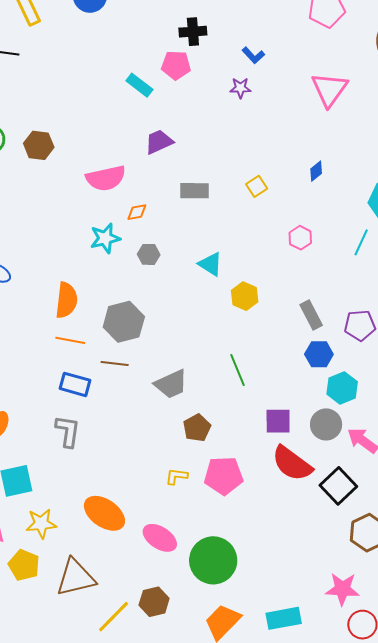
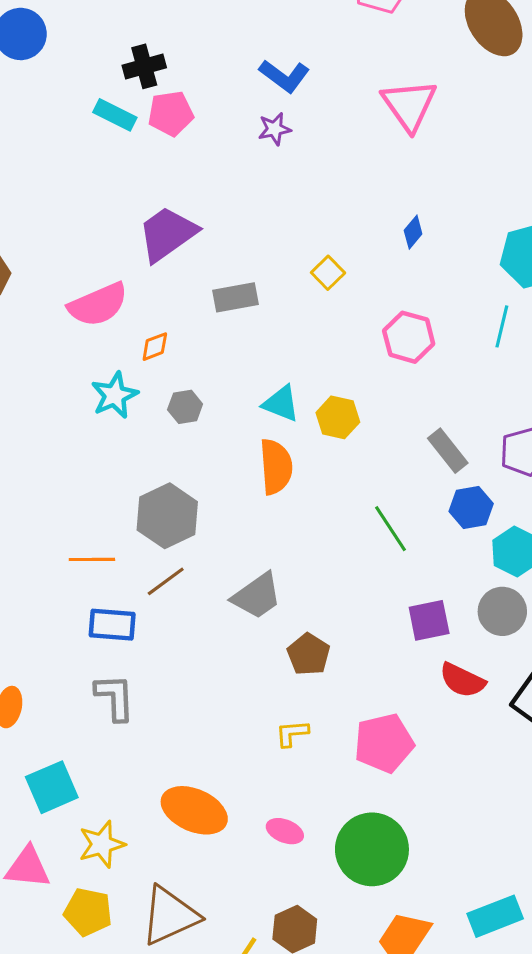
black cross: (193, 32) -> (144, 66), moved
blue L-shape: (253, 55) -> (284, 76), size x1.4
cyan rectangle: (139, 85) -> (115, 115), moved
purple trapezoid: (159, 142) -> (167, 234), size x1.4
pink hexagon: (300, 238) -> (409, 337), size x1.4
yellow hexagon: (245, 296) -> (338, 417), moved
orange semicircle: (66, 300) -> (276, 467), moved
brown line: (115, 364) -> (166, 581), turned -32
green line: (238, 370) -> (391, 529), moved
red semicircle: (292, 464) -> (462, 680), size x0.7
pink pentagon: (224, 476) -> (384, 743), moved
pink ellipse: (160, 538) -> (285, 831), size x0.7

